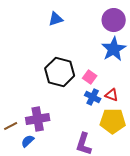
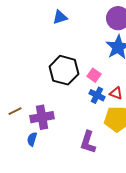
brown line: (11, 126) -> (15, 111), moved
blue semicircle: (28, 141) -> (32, 139), turned -32

